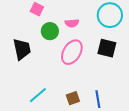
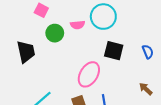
cyan circle: (110, 15) -> (103, 17), moved
pink ellipse: (72, 52) -> (89, 74), moved

